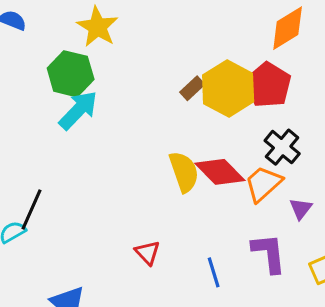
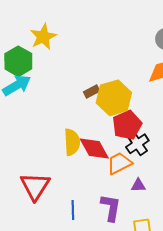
red pentagon: (268, 85) -> (127, 125), moved
purple triangle: (301, 209) -> (138, 185), turned 35
red triangle: (147, 253) -> (35, 186), size x1.8

